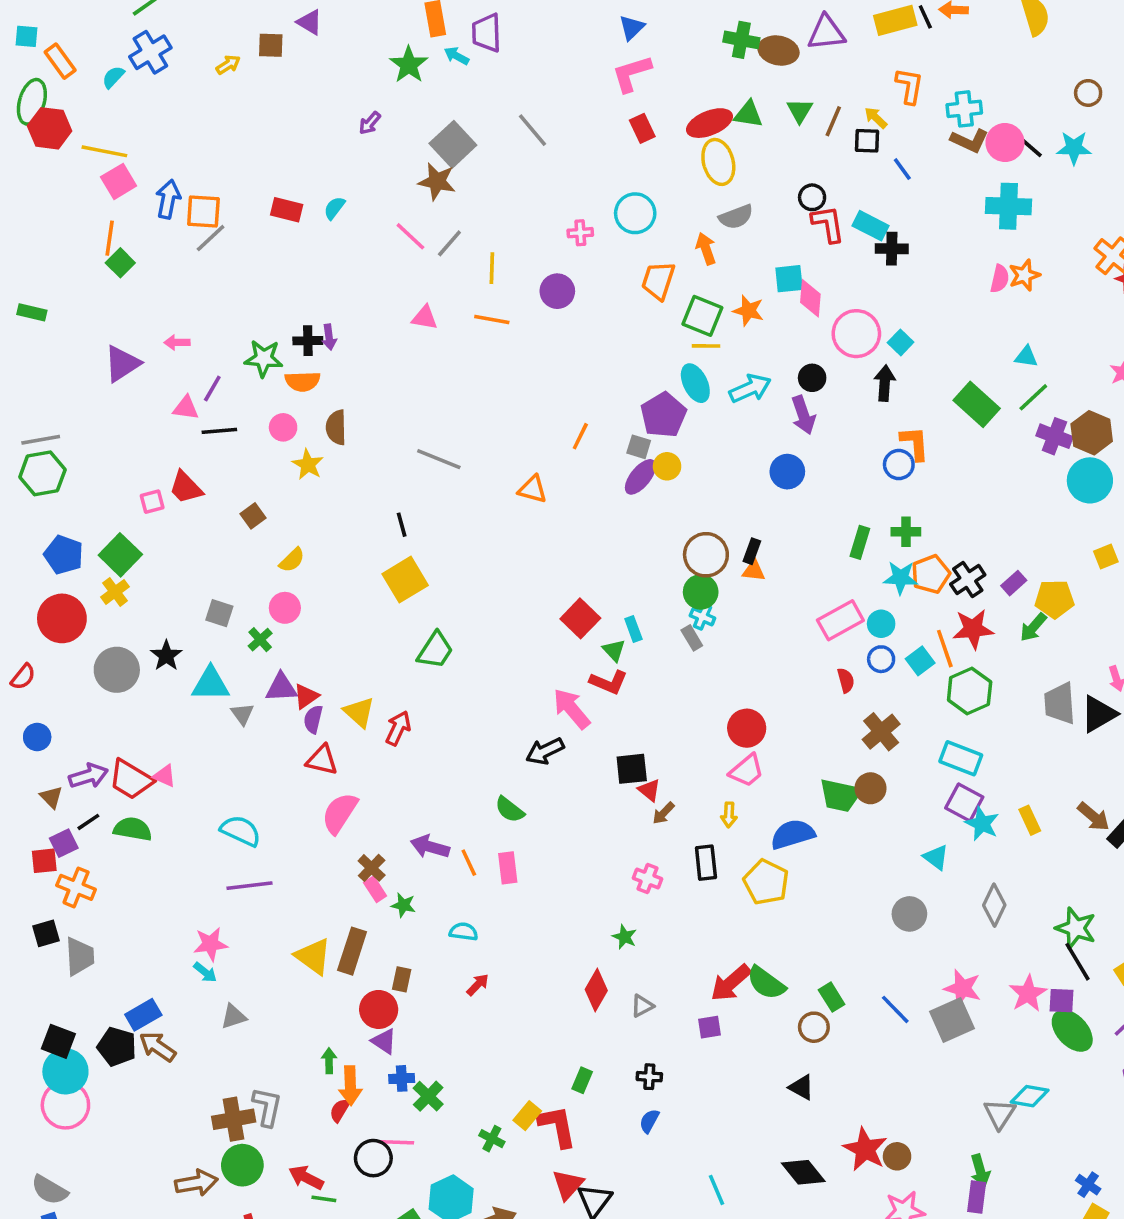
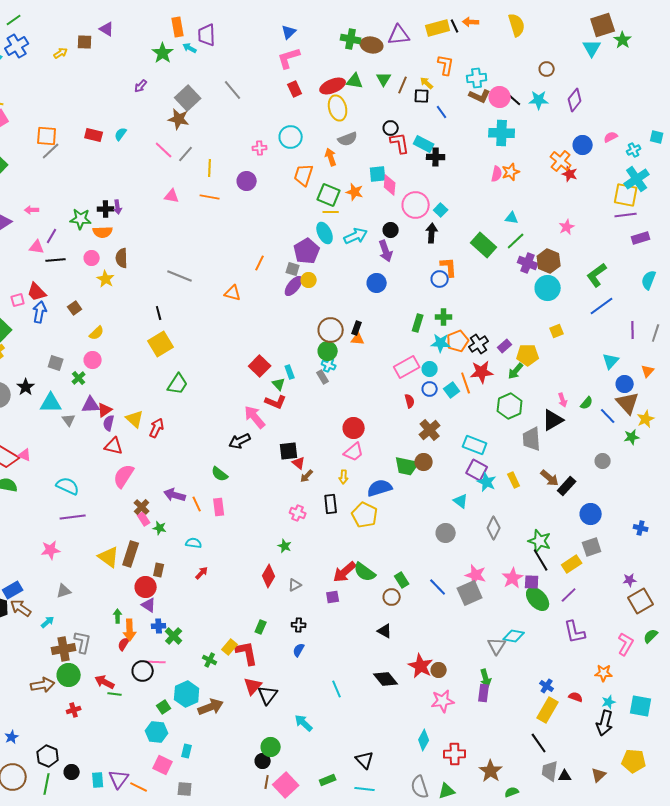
blue arrow: (168, 199) -> (40, 312), moved
green hexagon: (970, 691) -> (510, 406), moved
gray trapezoid: (1060, 703) -> (532, 439), moved
cyan arrow: (205, 972) -> (48, 622), moved, turned -80

